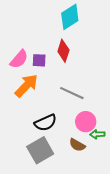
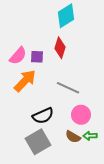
green arrow: (97, 134) -> (90, 136), moved

